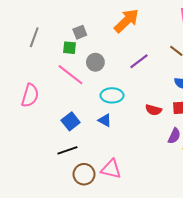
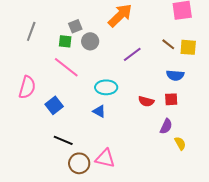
gray circle: (95, 62) -> (90, 41), moved
blue square: (71, 121) -> (54, 105), moved
black line: (67, 150) -> (63, 140), turned 42

